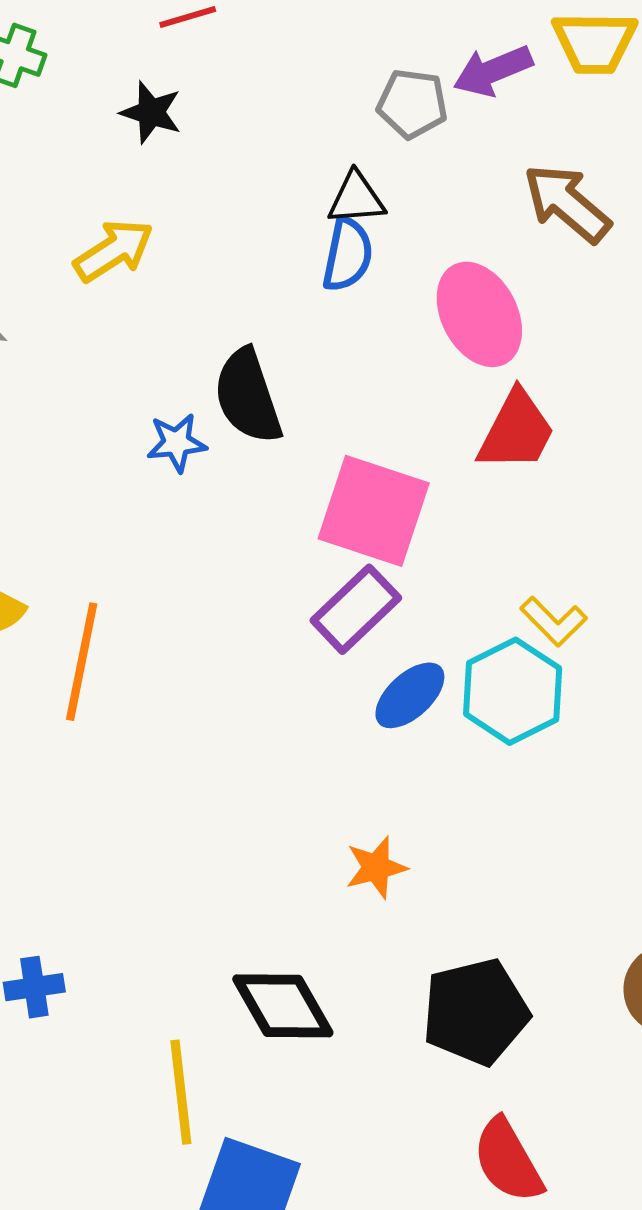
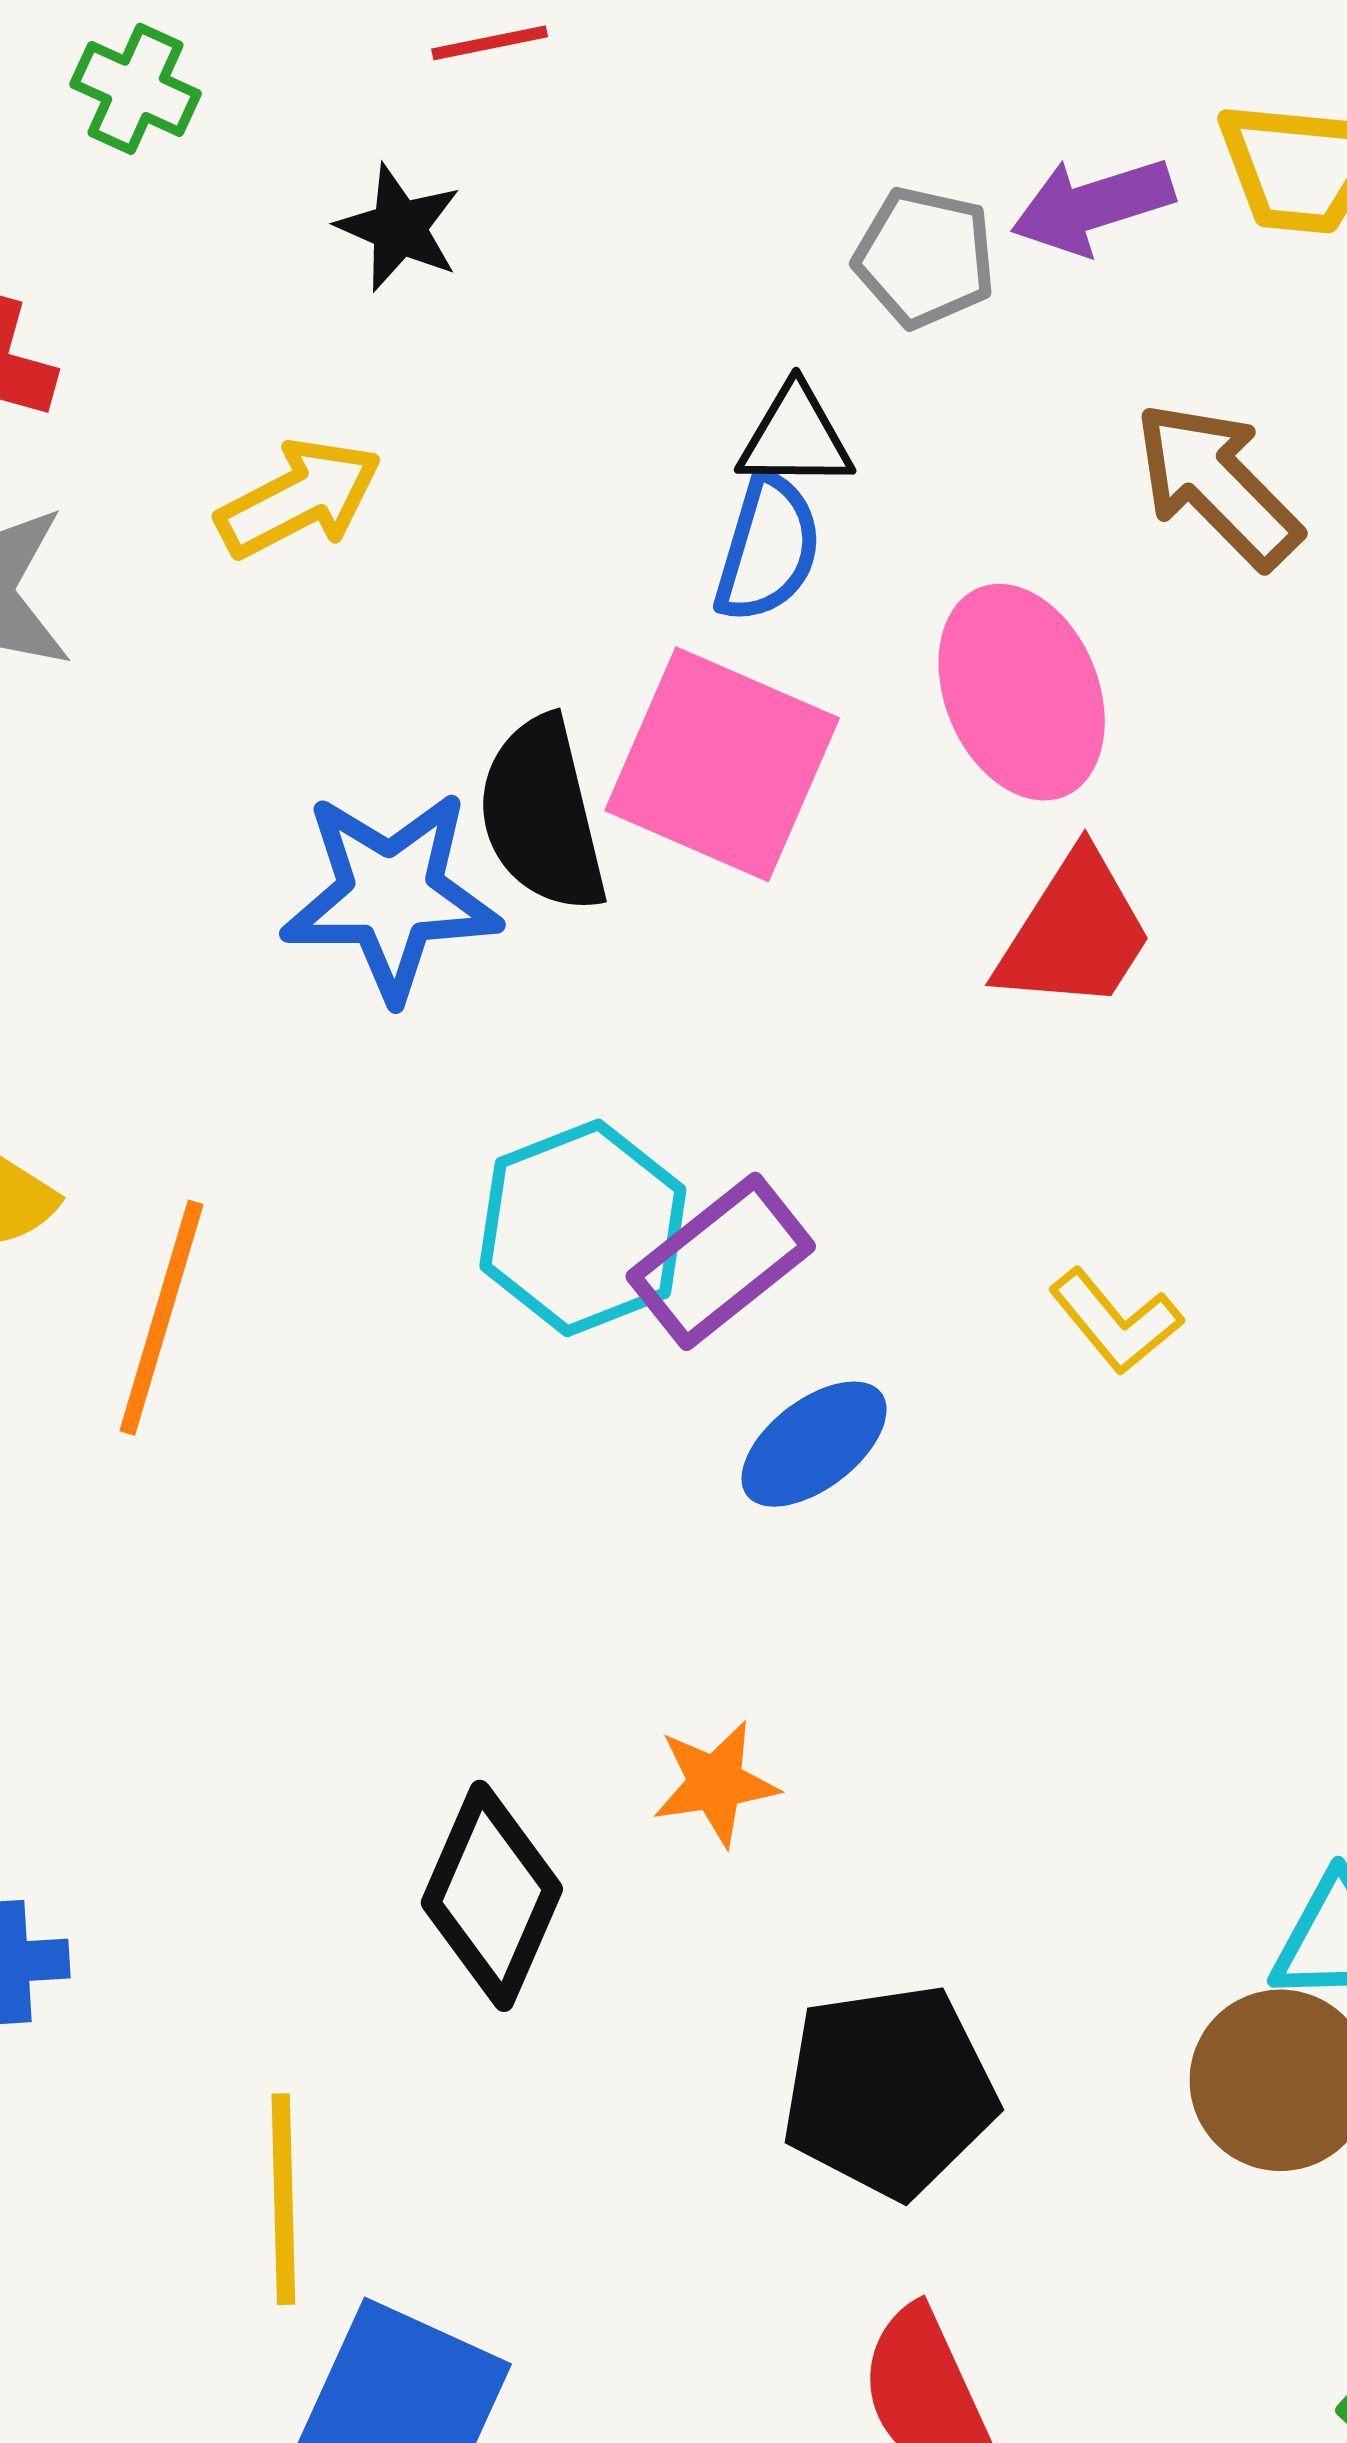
blue star: (177, 443) -> (391, 895), size x1.8
pink square: (374, 511) -> (722, 764), moved
cyan hexagon: (513, 691) -> (583, 1228), moved
black diamond: (283, 1006) -> (492, 1896), moved, turned 48

